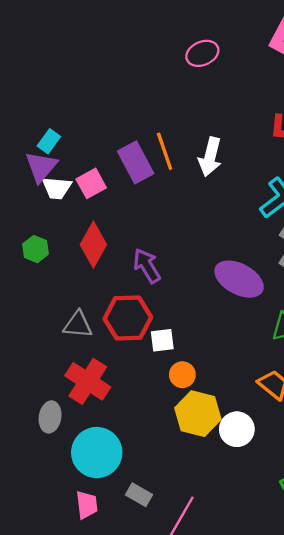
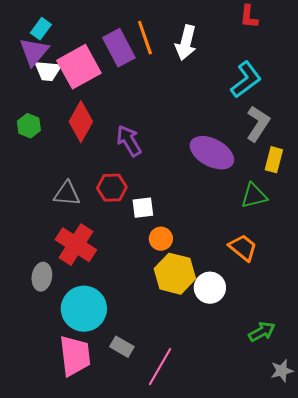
pink square: (91, 183) -> (79, 67), size x1.6
red hexagon: (128, 318) -> (112, 188), size x0.7
pink trapezoid: (87, 505) -> (75, 356), size x1.6

